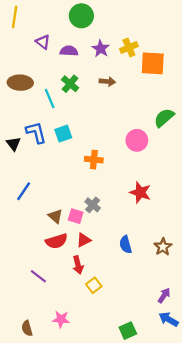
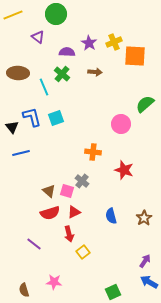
green circle: (81, 16) -> (56, 14), moved
yellow line: (15, 17) -> (13, 15), turned 60
purple semicircle: (69, 51) -> (67, 52), moved
orange cross: (94, 160) -> (93, 152), moved
blue line: (24, 191) -> (21, 153), moved, turned 42

